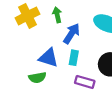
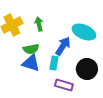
blue arrow: (72, 34) -> (63, 46), moved
green semicircle: (37, 78) -> (31, 49), moved

